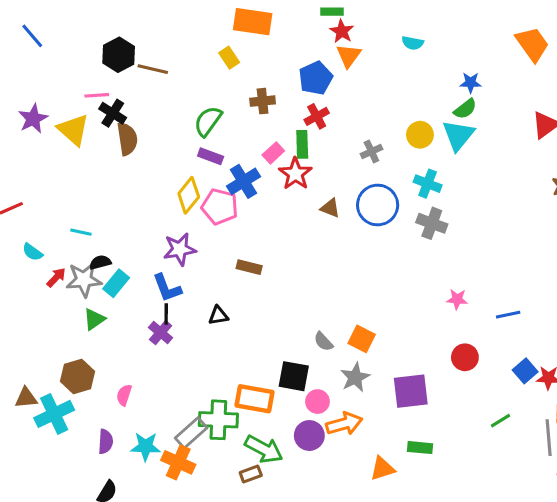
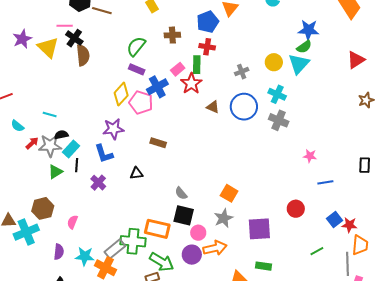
blue star: (471, 83) -> (309, 30), size x1.5
red cross: (317, 116) -> (207, 47), turned 35
pink star: (457, 299) -> (310, 156), moved
black line: (166, 314) -> (77, 165), moved
gray semicircle: (323, 342) -> (181, 193), moved

